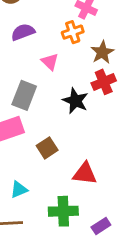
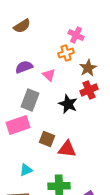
purple semicircle: (23, 32) -> (24, 67), moved
brown square: (47, 148) -> (47, 139), turned -35
red triangle: (85, 173) -> (67, 149), moved

